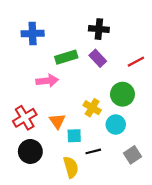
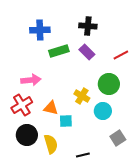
blue cross: (33, 34) -> (40, 30), moved
pink arrow: (47, 81) -> (31, 80), moved
orange triangle: (57, 121) -> (51, 108), turned -42
black line: (93, 151) -> (83, 155), moved
yellow semicircle: (71, 167) -> (51, 144), moved

